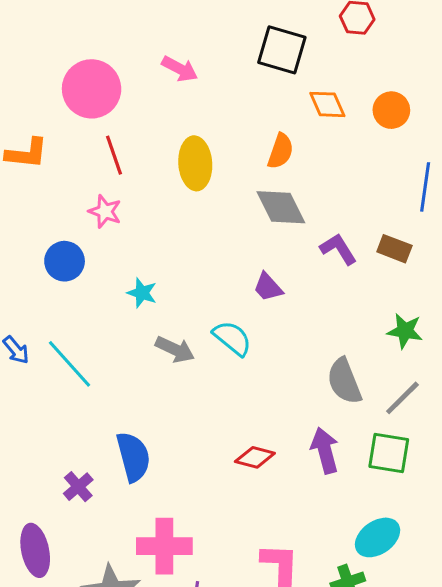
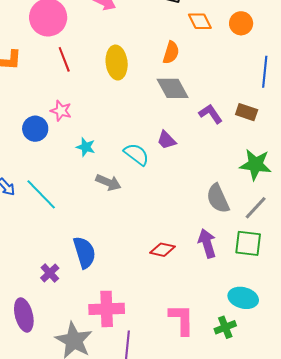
pink star: (105, 212) -> (61, 111), moved
green star: (405, 331) -> (255, 165), size x1.4
cyan semicircle: (232, 338) -> (136, 154), moved
cyan ellipse: (378, 537) -> (243, 298), turned 52

